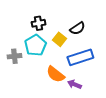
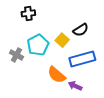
black cross: (39, 23) -> (28, 13), moved
gray cross: (14, 56) -> (16, 55), turned 32

